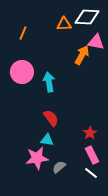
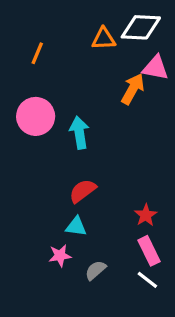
red semicircle: (51, 118) -> (83, 191), turned -90
pink star: (37, 158) -> (60, 256), size x0.6

